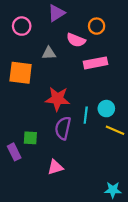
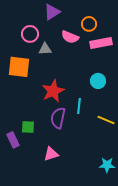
pink circle: (22, 26) -> (30, 34), moved
pink rectangle: (95, 63) -> (101, 43), moved
red star: (57, 99) -> (53, 91), turned -30
cyan circle: (106, 109) -> (98, 81), moved
cyan star: (113, 190) -> (107, 165), moved

